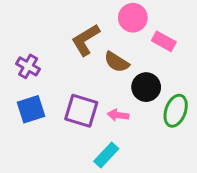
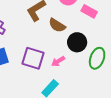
pink arrow: (118, 115) -> (58, 61), turned -40

